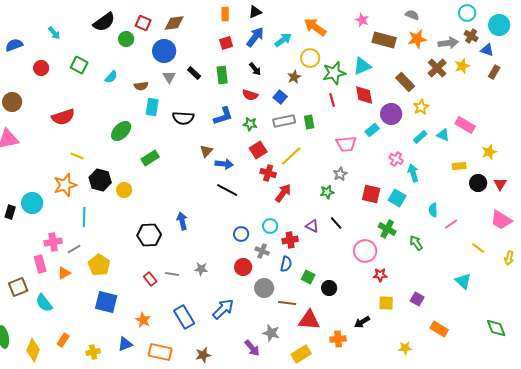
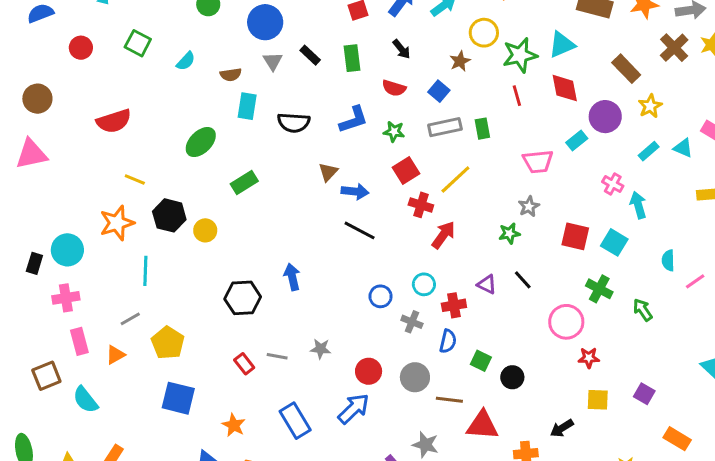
pink cross: (53, 242) -> (66, 298), moved
red circle: (243, 267) -> (369, 371), moved

